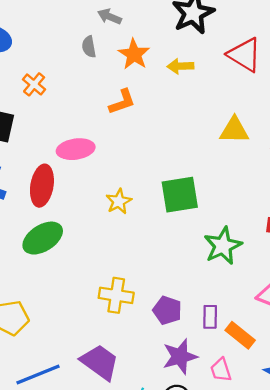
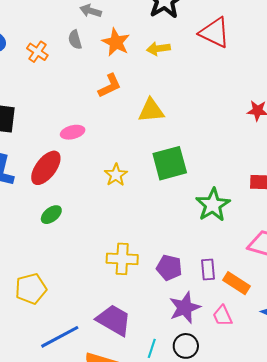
orange cross: (34, 84) -> (37, 52), moved
yellow triangle: (234, 130) -> (151, 110), moved
pink ellipse: (76, 149) -> (73, 132), size x0.7
red ellipse: (42, 186) -> (46, 168), turned 33
green ellipse: (43, 238) -> (51, 215), size x0.6

